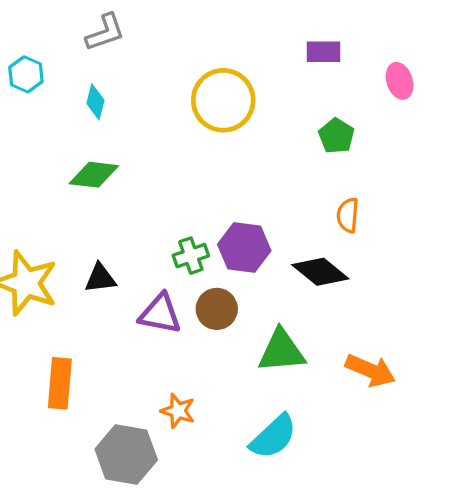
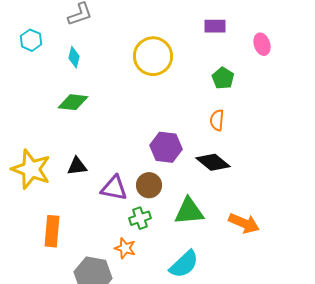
orange semicircle: (348, 215) -> (217, 120), moved
green cross: (191, 256) -> (140, 218), moved

